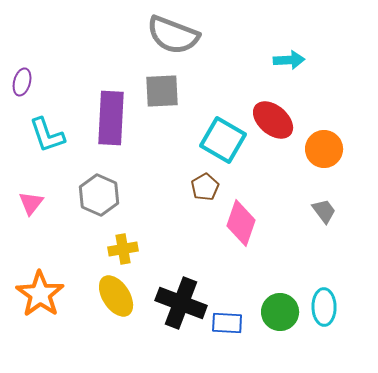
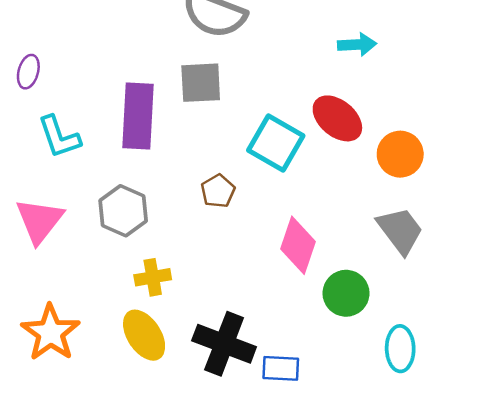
brown pentagon: (205, 187) -> (218, 191), moved
pink triangle: (31, 203) -> (39, 221), size x1.6
gray trapezoid: (324, 211) -> (400, 230), size x1.6
green circle: (280, 312) -> (346, 293), moved

